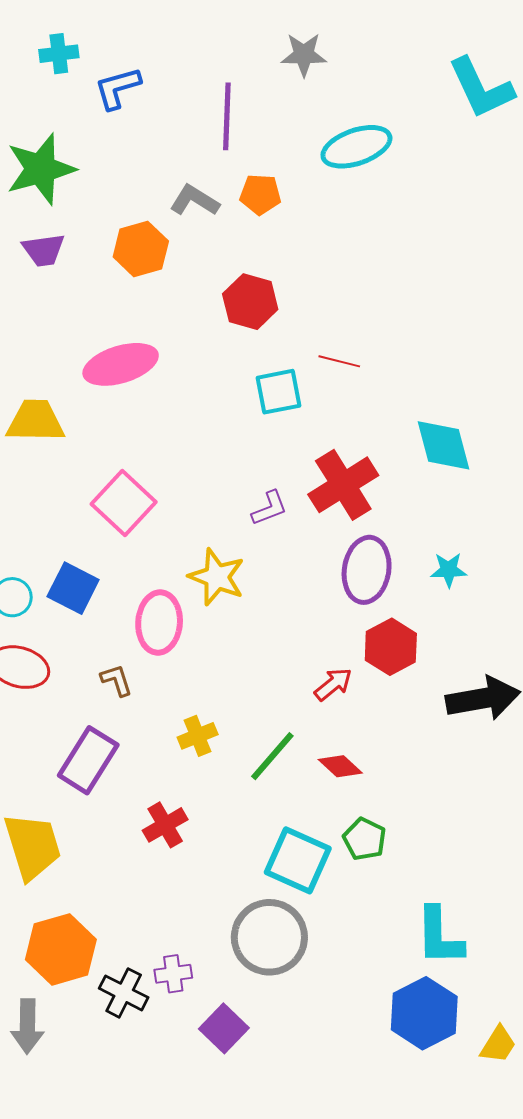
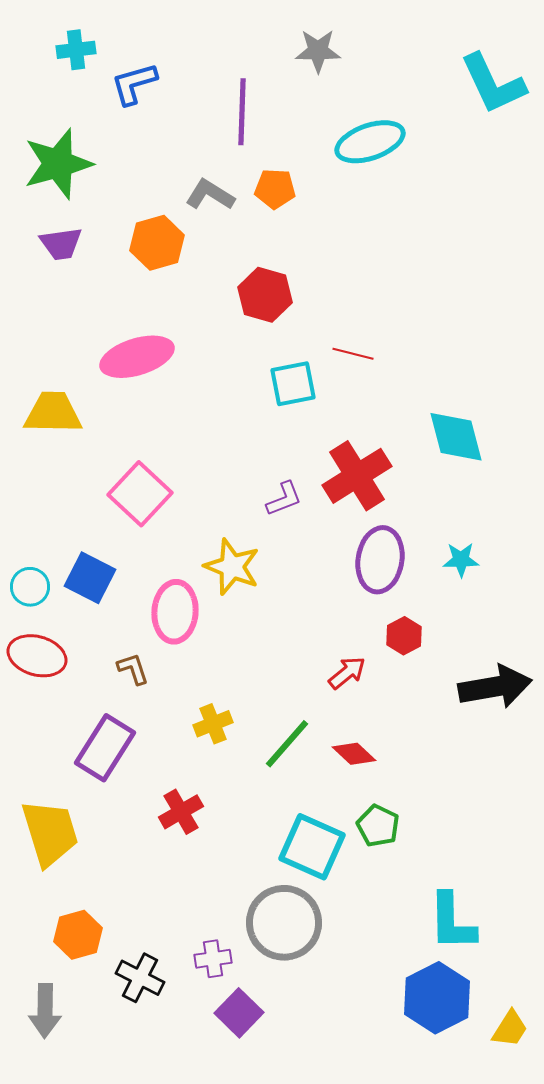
red hexagon: (391, 647) -> (404, 636), size x0.7
orange hexagon: (61, 949) -> (78, 935), size x0.7
purple cross: (173, 974) -> (213, 959), moved

